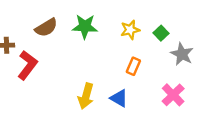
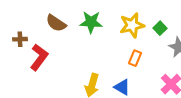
brown semicircle: (46, 28) -> (56, 23), turned 65
yellow star: (130, 30) -> (132, 25), size x1.4

